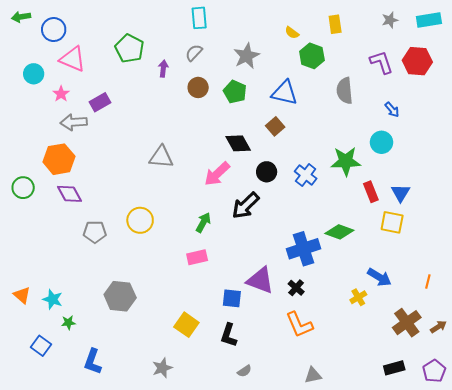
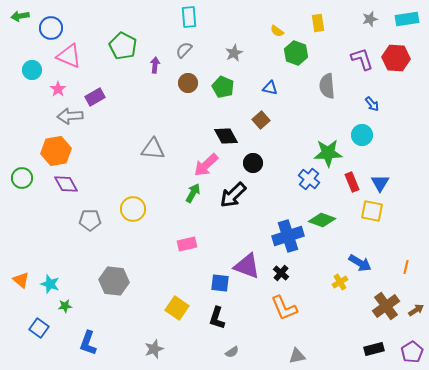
gray star: (247, 56) -> (234, 53), size x0.7
blue triangle: (285, 93) -> (270, 88), size x0.6
blue cross: (306, 175) -> (309, 179), moved
green arrow: (203, 222) -> (193, 193), moved

